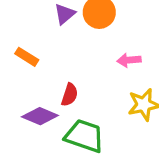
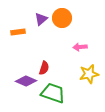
orange rectangle: (27, 57) -> (18, 32), moved, turned -40

